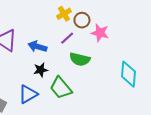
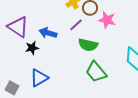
black star: (41, 70) -> (32, 48), moved
green trapezoid: (61, 88) -> (96, 72), moved

